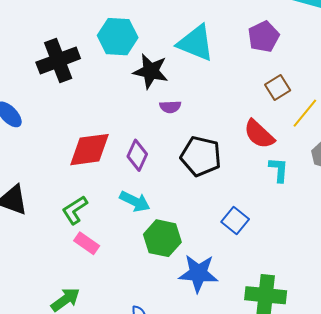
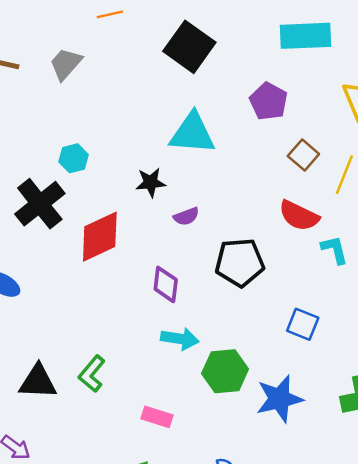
cyan hexagon: (118, 37) -> (74, 158), moved, size x0.6
black star: (151, 71) -> (151, 182), size x0.7
red diamond: (89, 150) -> (100, 237), moved
green L-shape: (75, 210) -> (92, 374), moved
pink rectangle: (87, 243) -> (157, 417), moved

